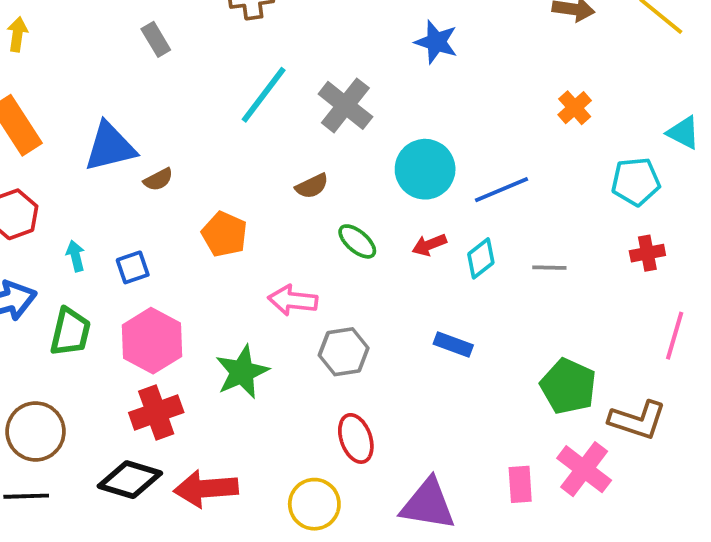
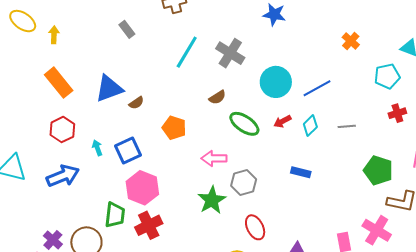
green ellipse: (357, 241) -> (244, 124), size x1.4
blue square: (133, 267) -> (128, 150), size x1.5
green trapezoid: (70, 332) -> (115, 215), moved
green star: (242, 372) -> (212, 200), moved
green pentagon: (568, 386) -> (378, 170), moved

